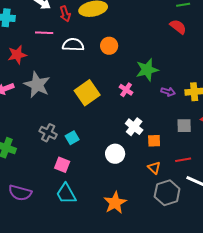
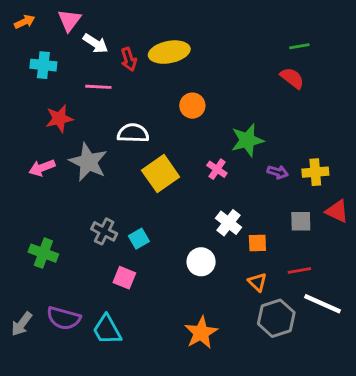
white semicircle: (73, 45) -> (133, 133), moved
cyan trapezoid: (66, 194) -> (107, 330), moved

